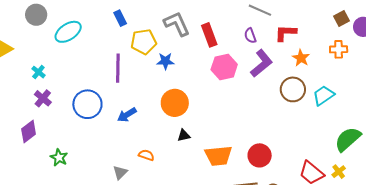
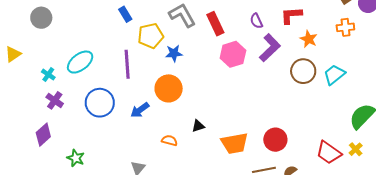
cyan ellipse: (68, 32) -> (80, 62), moved
orange circle: (175, 103) -> (169, 88), moved
orange semicircle: (146, 155) -> (169, 140), moved

